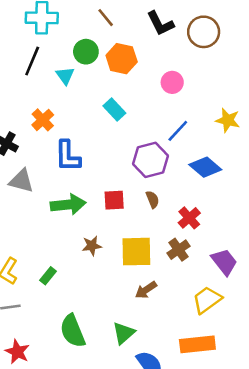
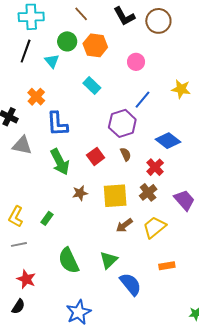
blue diamond: (205, 167) -> (168, 141), moved
red square: (114, 200) -> (96, 156), turned -30
green arrow: (68, 205) -> (60, 162), turned 72
yellow trapezoid: (207, 300) -> (154, 227), moved
orange rectangle: (197, 344) -> (167, 266), size x0.6

